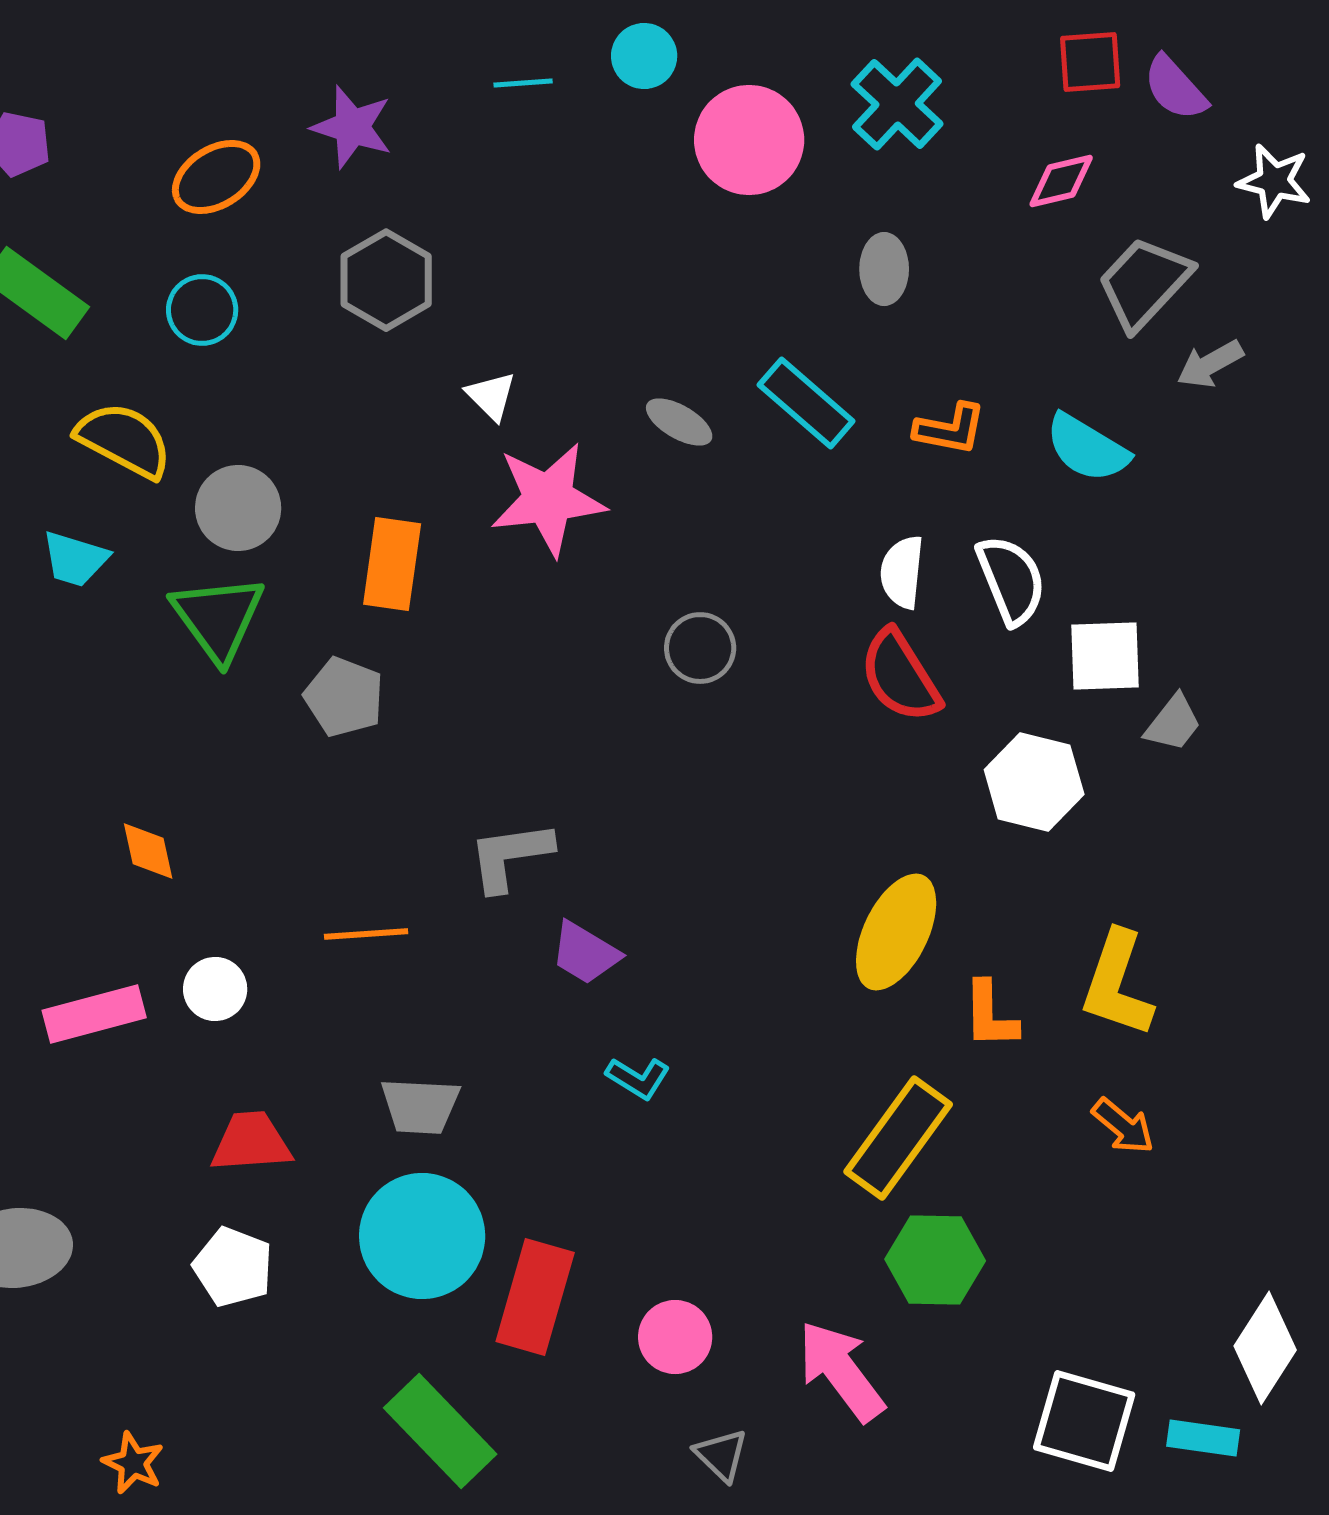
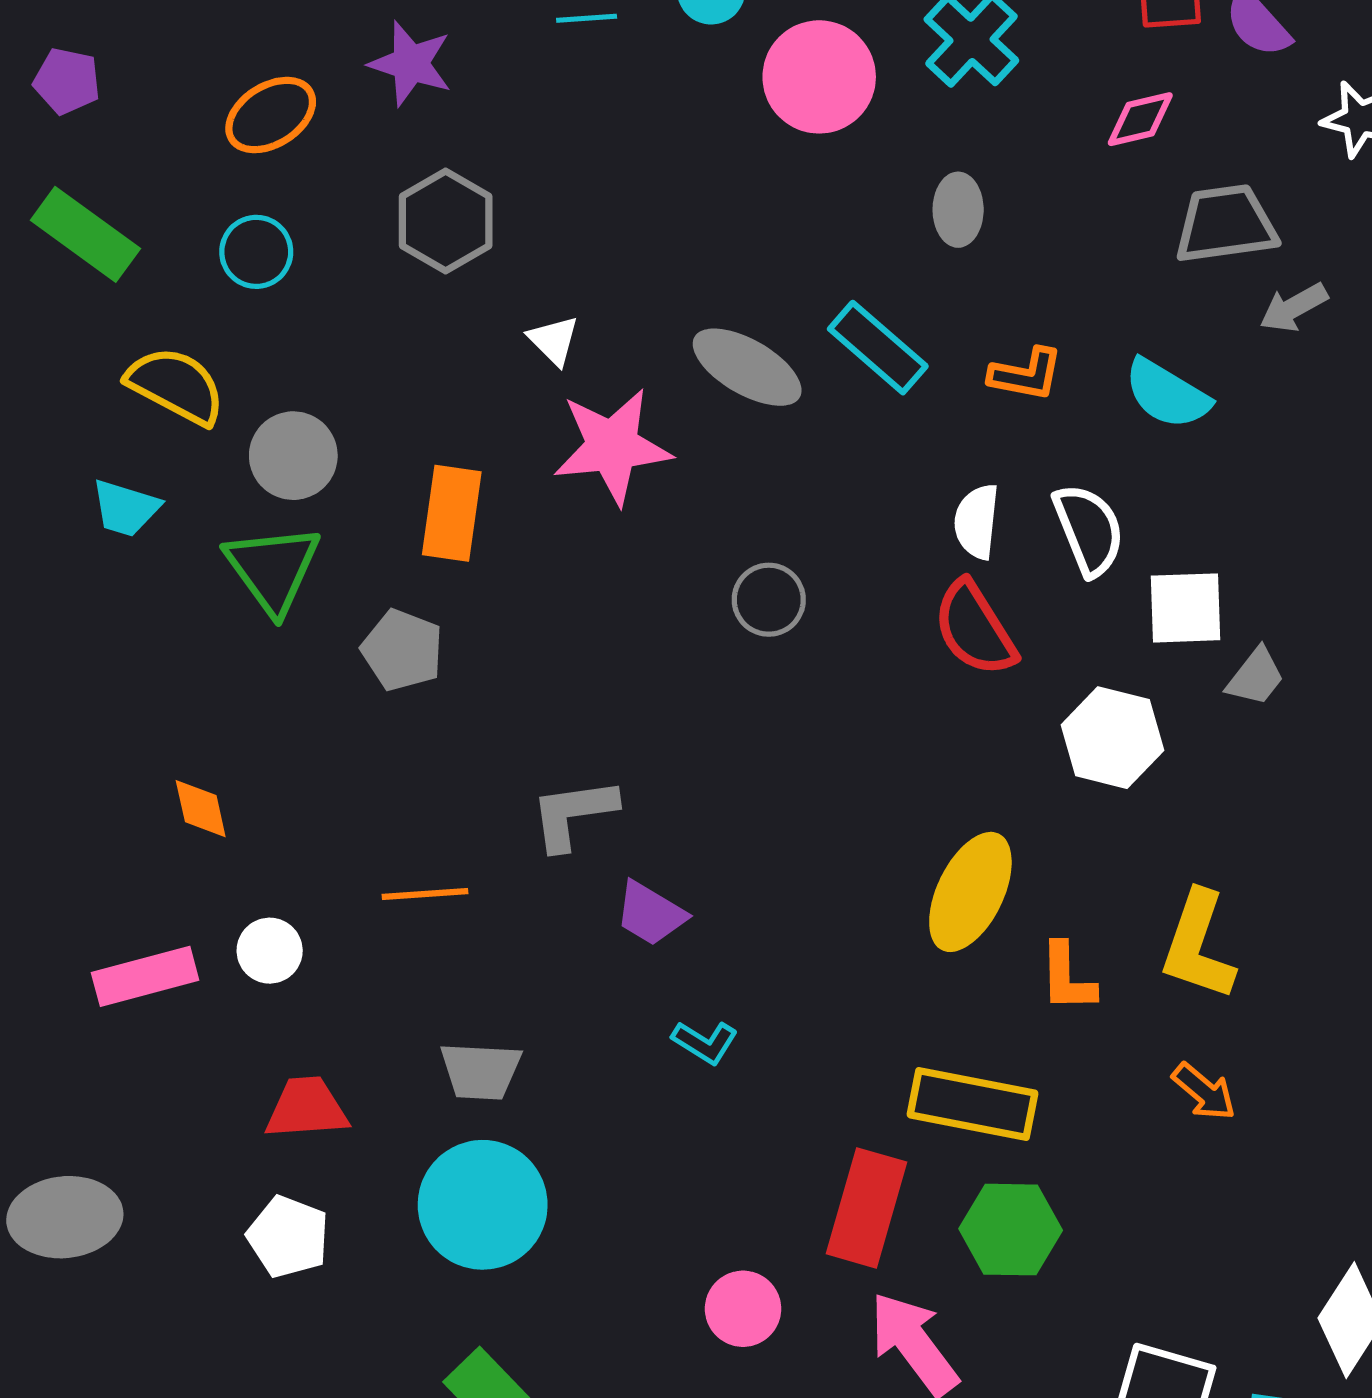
gray trapezoid: (1144, 283) -> (1226, 224), turned 39
gray ellipse: (679, 422) -> (747, 367), size x1.6
yellow rectangle: (898, 1138) -> (973, 1104), turned 65
red rectangle: (535, 1297) -> (867, 1208), moved

